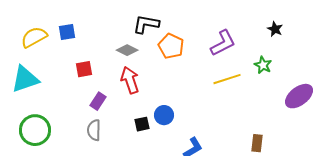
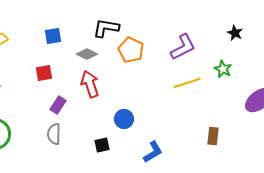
blue square: (67, 32) -> (53, 36), moved
black square: (142, 124) -> (102, 145), moved
brown rectangle: (257, 143) -> (213, 136), moved

